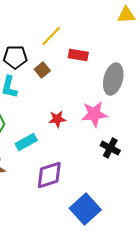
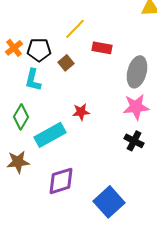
pink star: (94, 114) -> (136, 107), moved
cyan rectangle: (26, 142) -> (50, 135), size x1.4
purple diamond: (49, 175) -> (61, 181), moved

